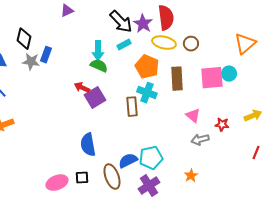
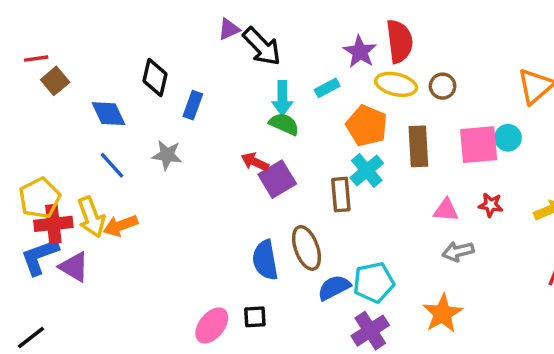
black arrow: (121, 22) -> (262, 46), moved
gray star: (31, 62) -> (167, 155), moved
cyan cross: (147, 93) -> (367, 170), turned 30
pink triangle: (193, 116) -> (446, 210), turned -35
red star: (222, 125) -> (491, 205), moved
orange star: (191, 176) -> (443, 313), size x1.6
brown ellipse: (112, 177) -> (306, 248), moved
pink ellipse: (57, 183) -> (212, 325), turned -30

